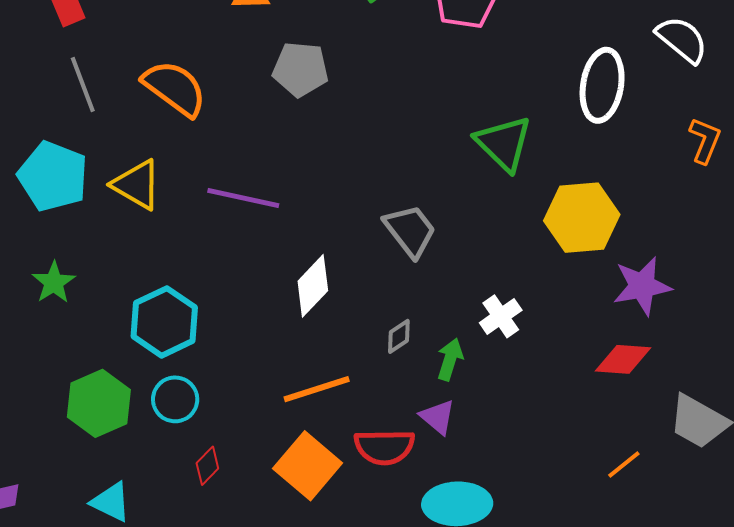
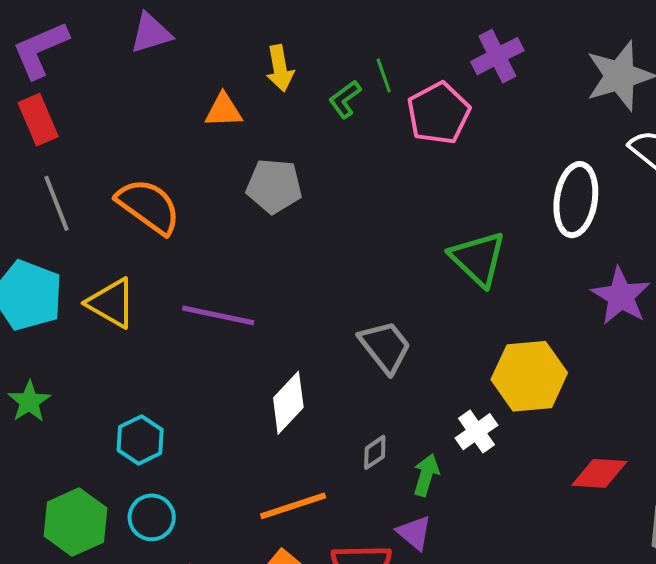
yellow hexagon: (582, 218) -> (529, 376), moved
purple star: (642, 286) -> (621, 296), moved, turned -30
cyan hexagon: (164, 322) -> (140, 440), size x0.7

